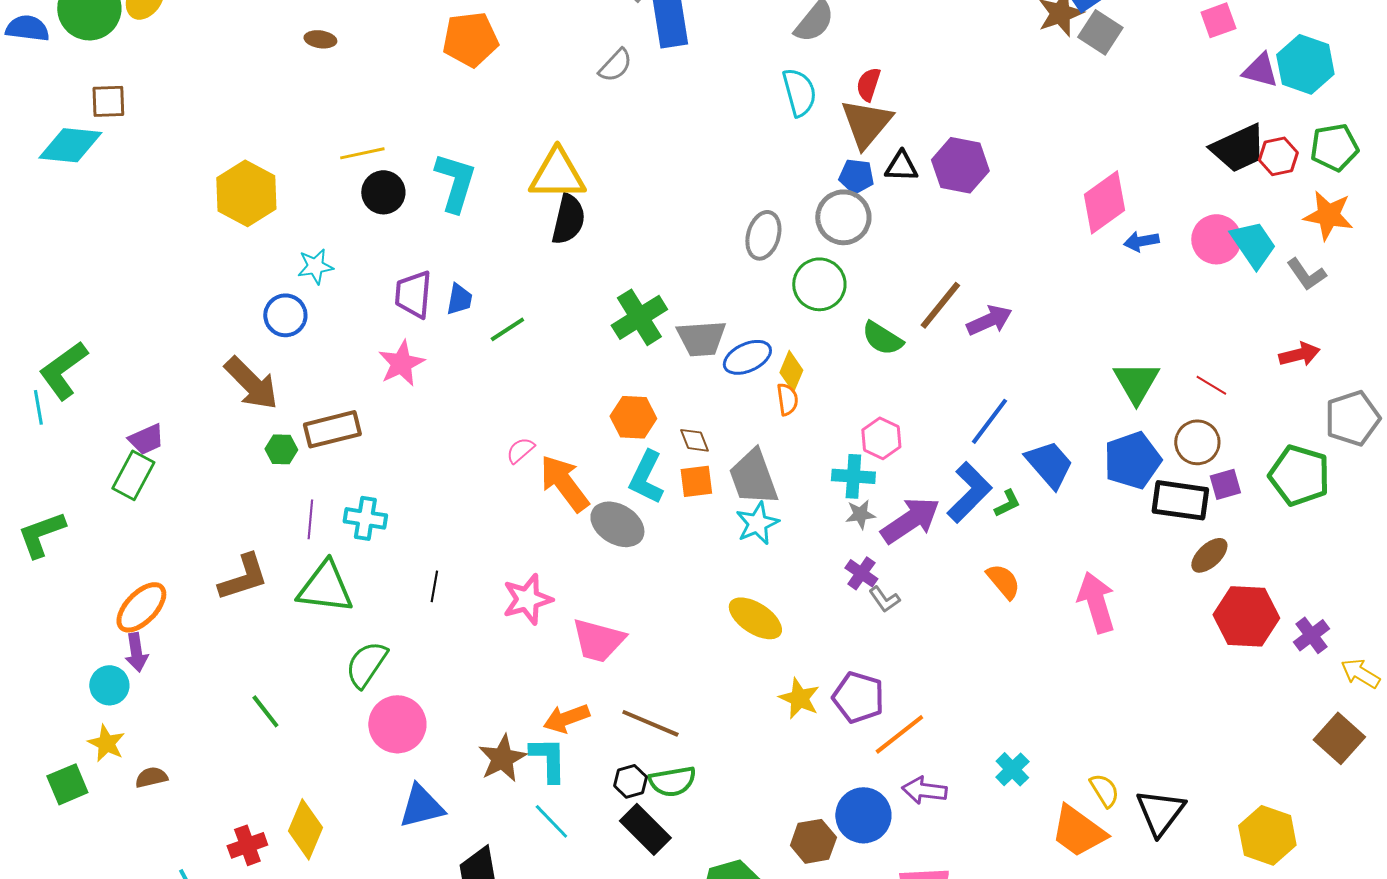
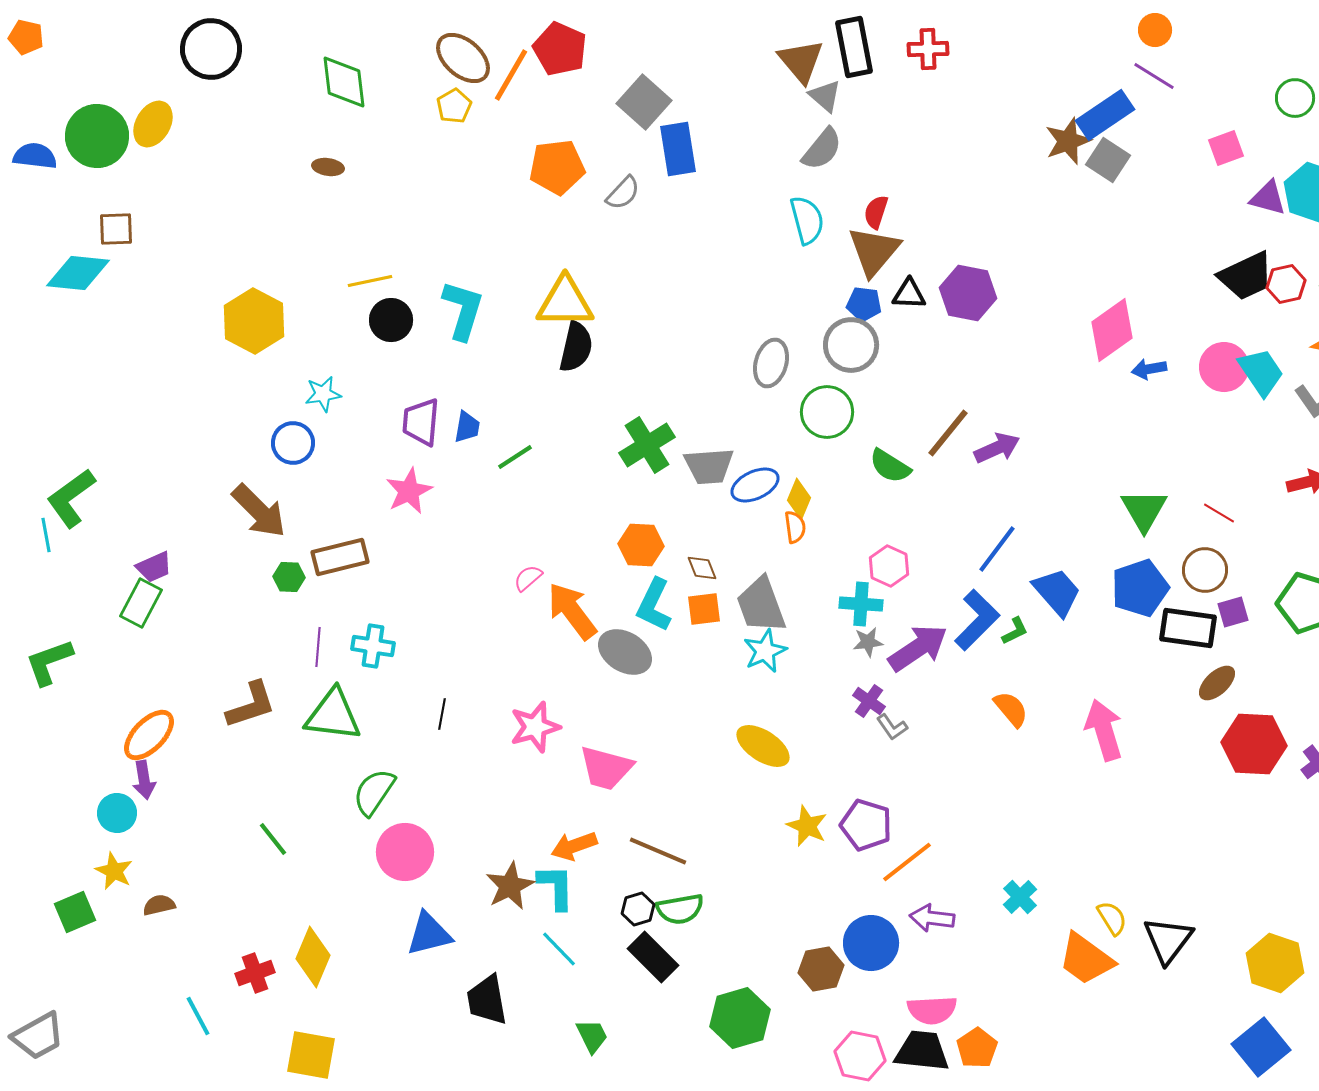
orange pentagon: (470, 39) -> (557, 167), moved

